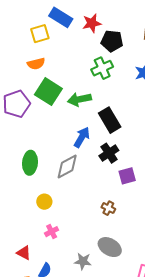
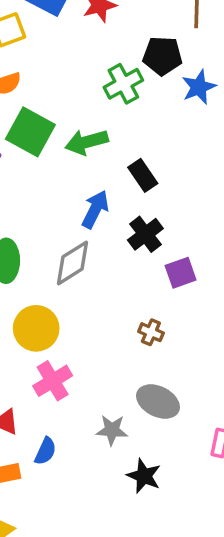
black pentagon: (112, 41) -> (162, 56), moved
black rectangle: (110, 120) -> (143, 175), size x0.7
yellow circle: (44, 202) -> (36, 328), size x1.6
pink cross: (52, 232) -> (53, 381), size x1.5

